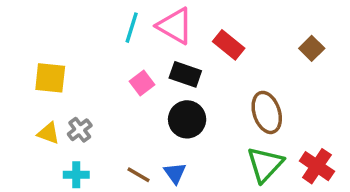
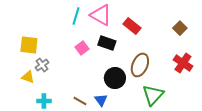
brown ellipse: (267, 112) -> (140, 65), moved, turned 40
black circle: (187, 119) -> (115, 78), moved
gray cross: (80, 130) -> (42, 65), moved
red cross: (317, 166) -> (183, 63), moved

